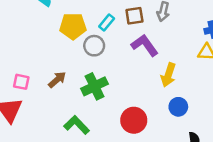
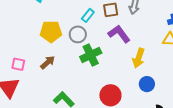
yellow pentagon: (73, 26) -> (51, 32), moved
green cross: (95, 86) -> (91, 55), moved

